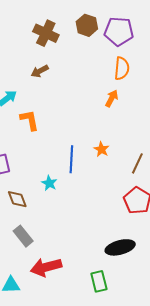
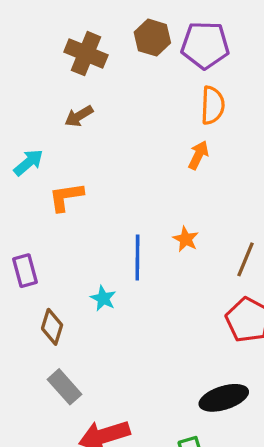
orange L-shape: (30, 120) -> (66, 197), turned -85
brown diamond: (17, 199) -> (52, 327), turned 40

